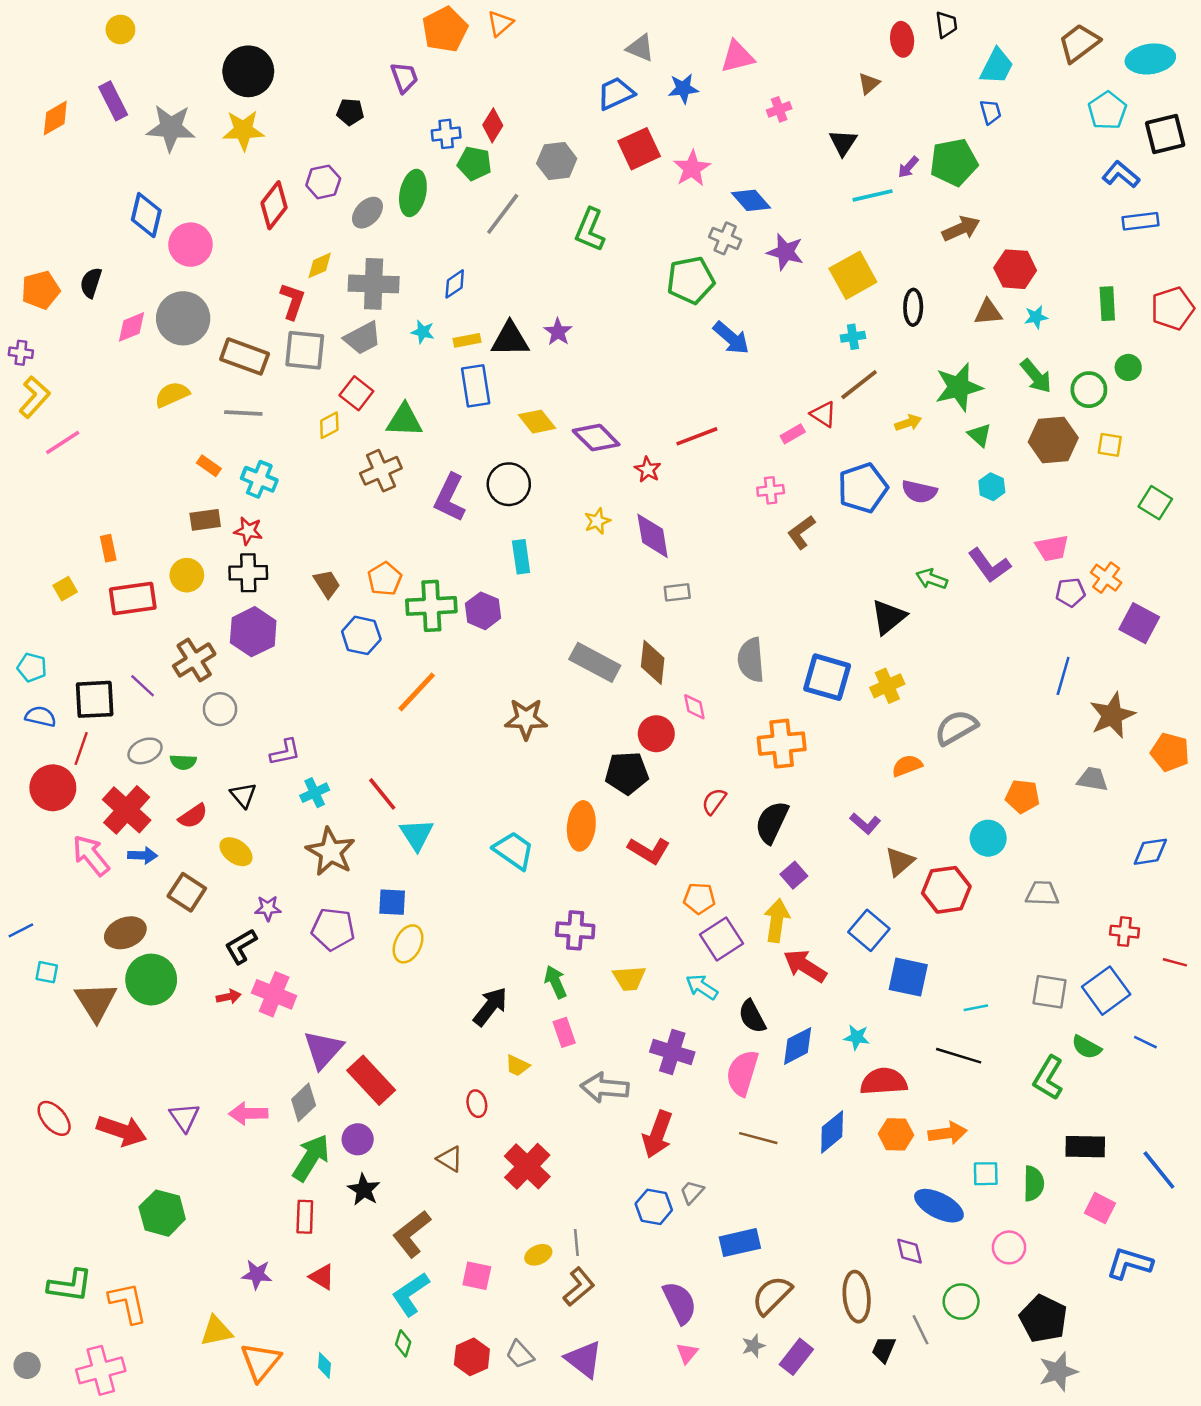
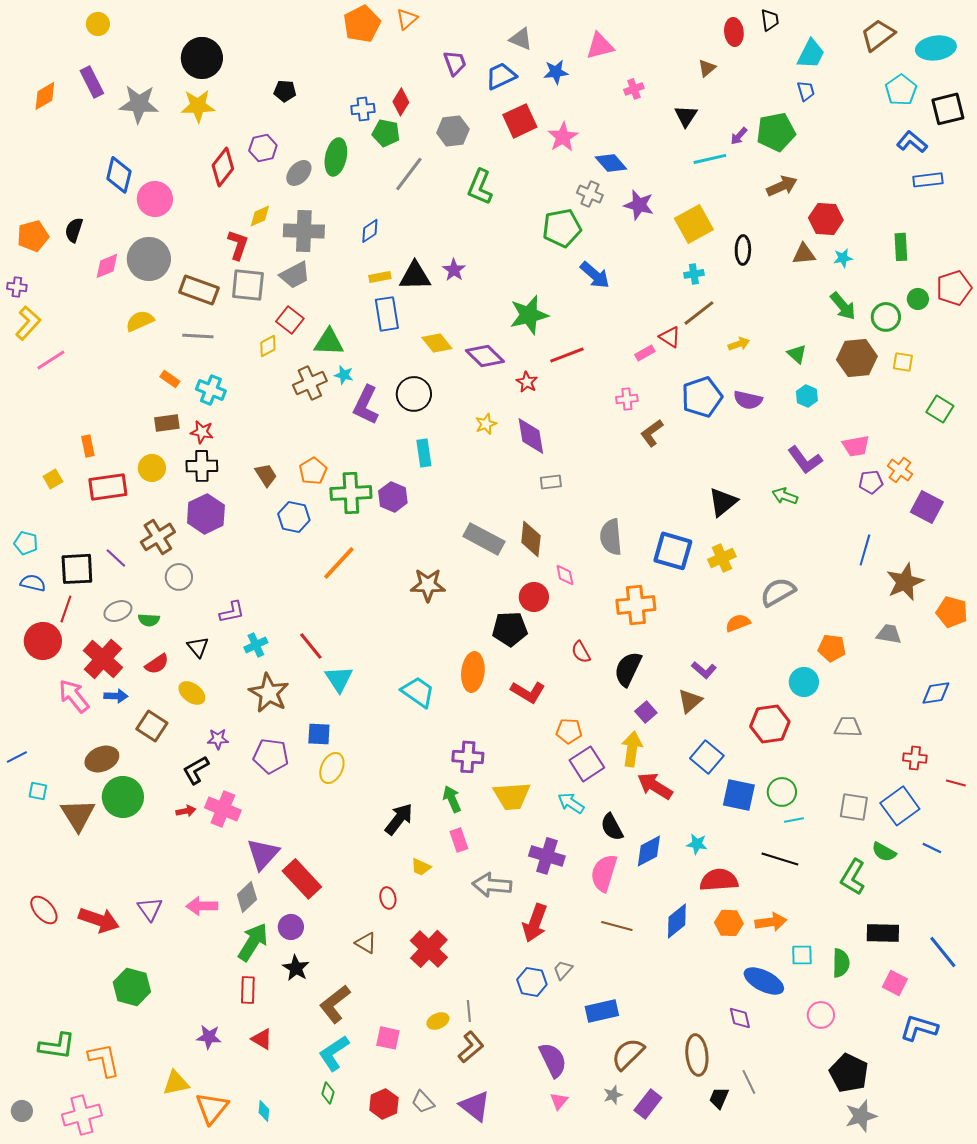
purple trapezoid: (404, 77) -> (455, 63), moved
red pentagon: (1172, 308) -> (954, 288), moved
cyan star: (423, 332) -> (344, 375), moved
green star: (959, 387) -> (529, 315), moved
green arrow: (932, 579) -> (785, 496), moved
red semicircle: (714, 801) -> (581, 652), turned -65
brown triangle: (900, 862) -> (690, 701), moved
yellow trapezoid: (629, 978) -> (512, 796), size x1.4
green circle: (961, 1302) -> (782, 792), moved

